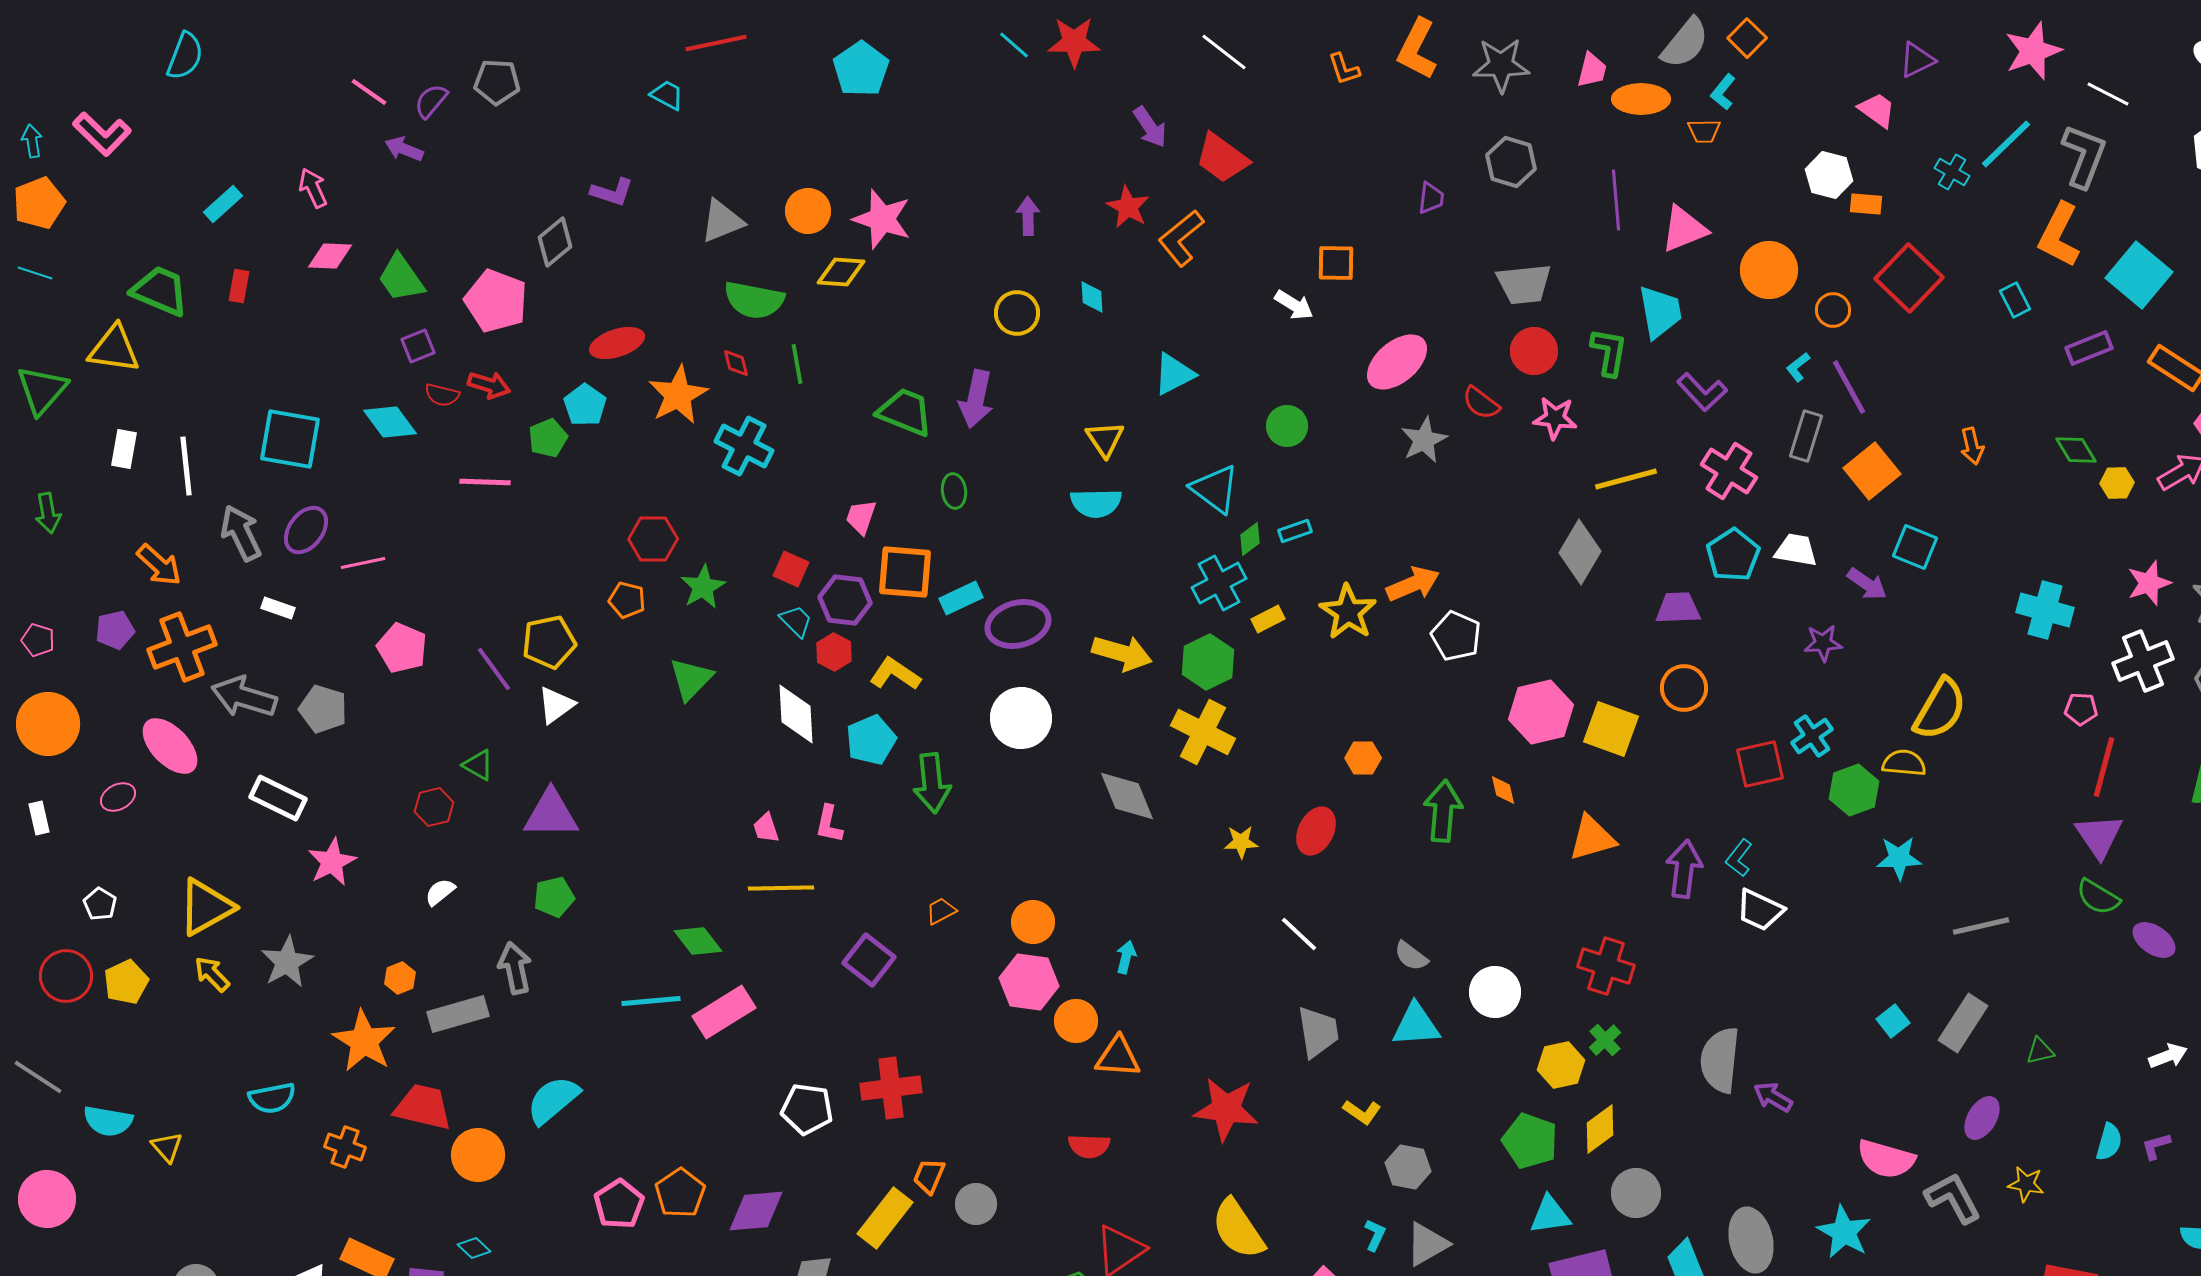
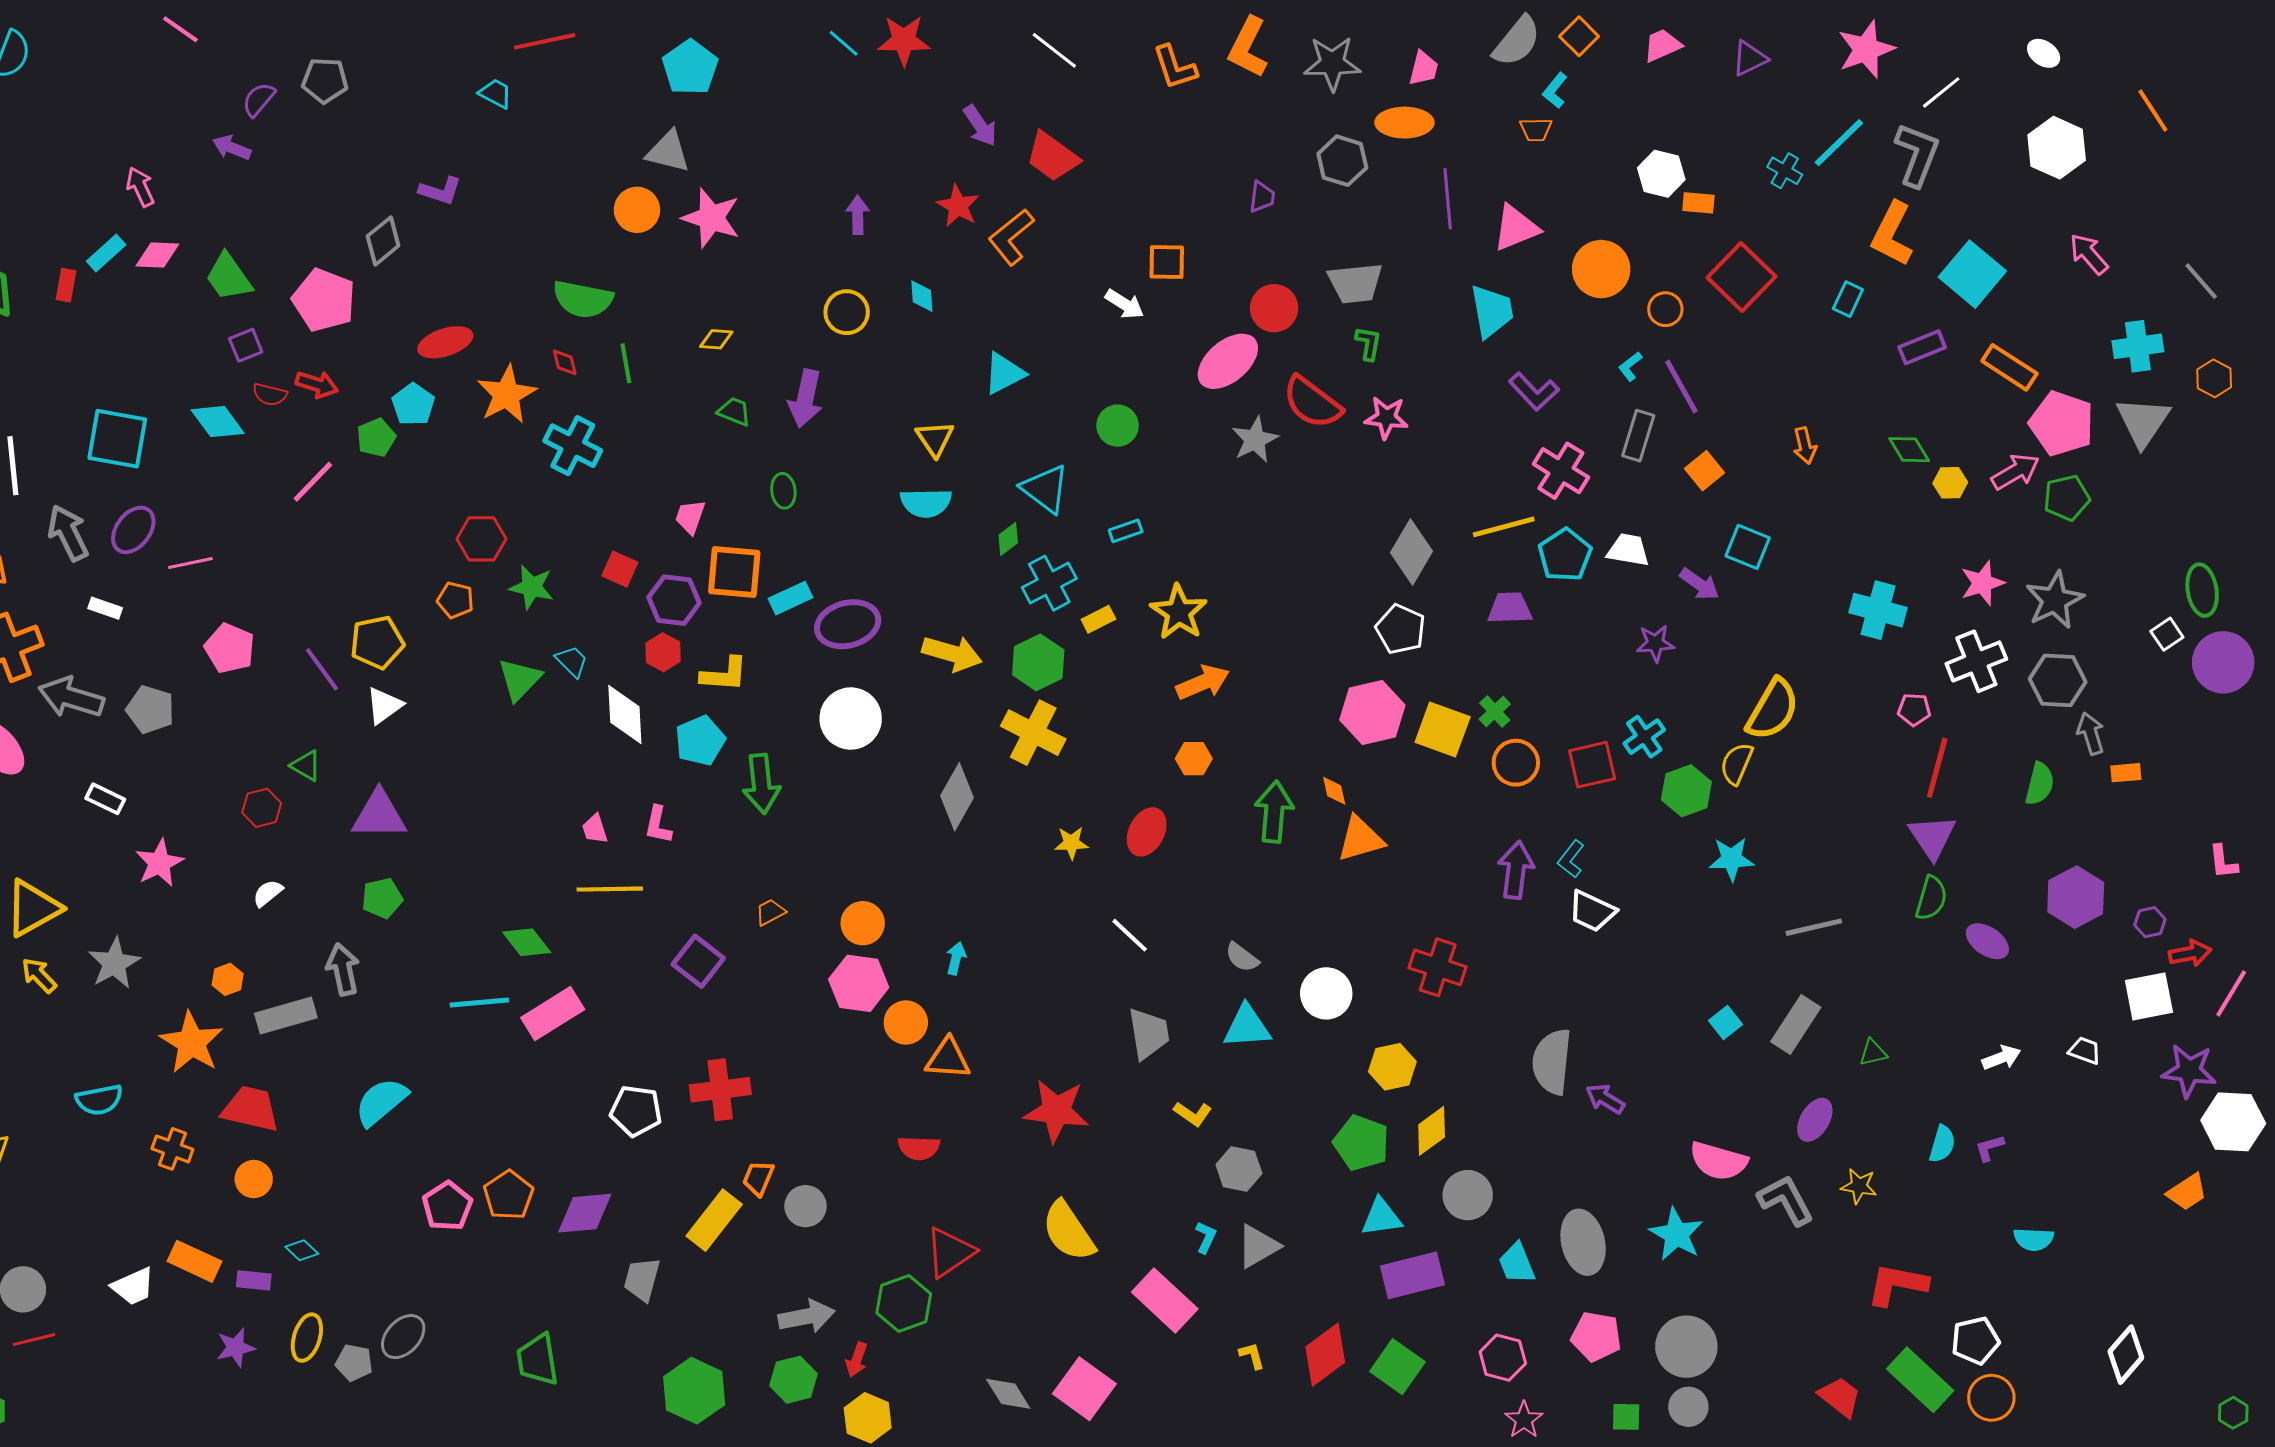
orange L-shape: (1344, 69) -> (1175, 67), size x1.4
pink line: (369, 92) -> (180, 29), moved
white line: (2108, 94) -> (1941, 92), turned -66
orange ellipse: (1641, 99) -> (1404, 123), moved
pink trapezoid: (1877, 110) -> (1662, 45), moved, turned -60
cyan rectangle: (223, 204) -> (106, 253), moved
gray triangle: (722, 221) -> (668, 152), moved, turned 36
yellow diamond: (841, 272) -> (716, 339), moved, size x0.7
cyan rectangle: (2015, 300) -> (1848, 299), turned 52
red circle: (1534, 351) -> (1274, 308), moved
green L-shape: (1609, 352) -> (1368, 343), moved, size x0.7
red semicircle: (1481, 403) -> (1312, 402), size x1.6
green trapezoid: (905, 412) -> (734, 412), size x0.6
orange square: (1872, 471) -> (1704, 471), size x0.7
yellow line: (1626, 479) -> (1504, 527), moved
pink line: (485, 482) -> (313, 482), turned -48
green diamond: (1250, 539) -> (1008, 539), moved
orange arrow: (1413, 584) -> (1203, 682), moved
green star: (703, 587) -> (532, 587), turned -30
cyan trapezoid: (796, 621) -> (572, 661), moved
white pentagon: (1456, 636) -> (1400, 629), moved
yellow L-shape: (895, 674) -> (724, 674), turned 150
orange circle: (1684, 688) -> (1516, 763), moved
yellow semicircle: (1904, 763) -> (1737, 764), turned -72
gray diamond: (1127, 796) -> (957, 797), turned 52
white rectangle: (278, 798) -> (105, 799), size x0.7
orange triangle: (1592, 838) -> (1360, 839), moved
green semicircle: (2098, 897) -> (1931, 898), turned -105
green cross: (1605, 1040) -> (1495, 711), moved
orange circle: (478, 1155) -> (254, 1179), moved, size x0.7

